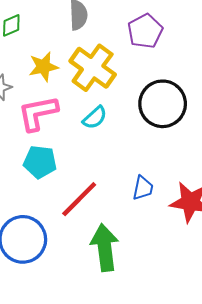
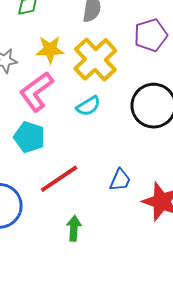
pink L-shape: (38, 113) -> (36, 92), turned -36
green arrow: (105, 248) -> (74, 228), size x0.6

